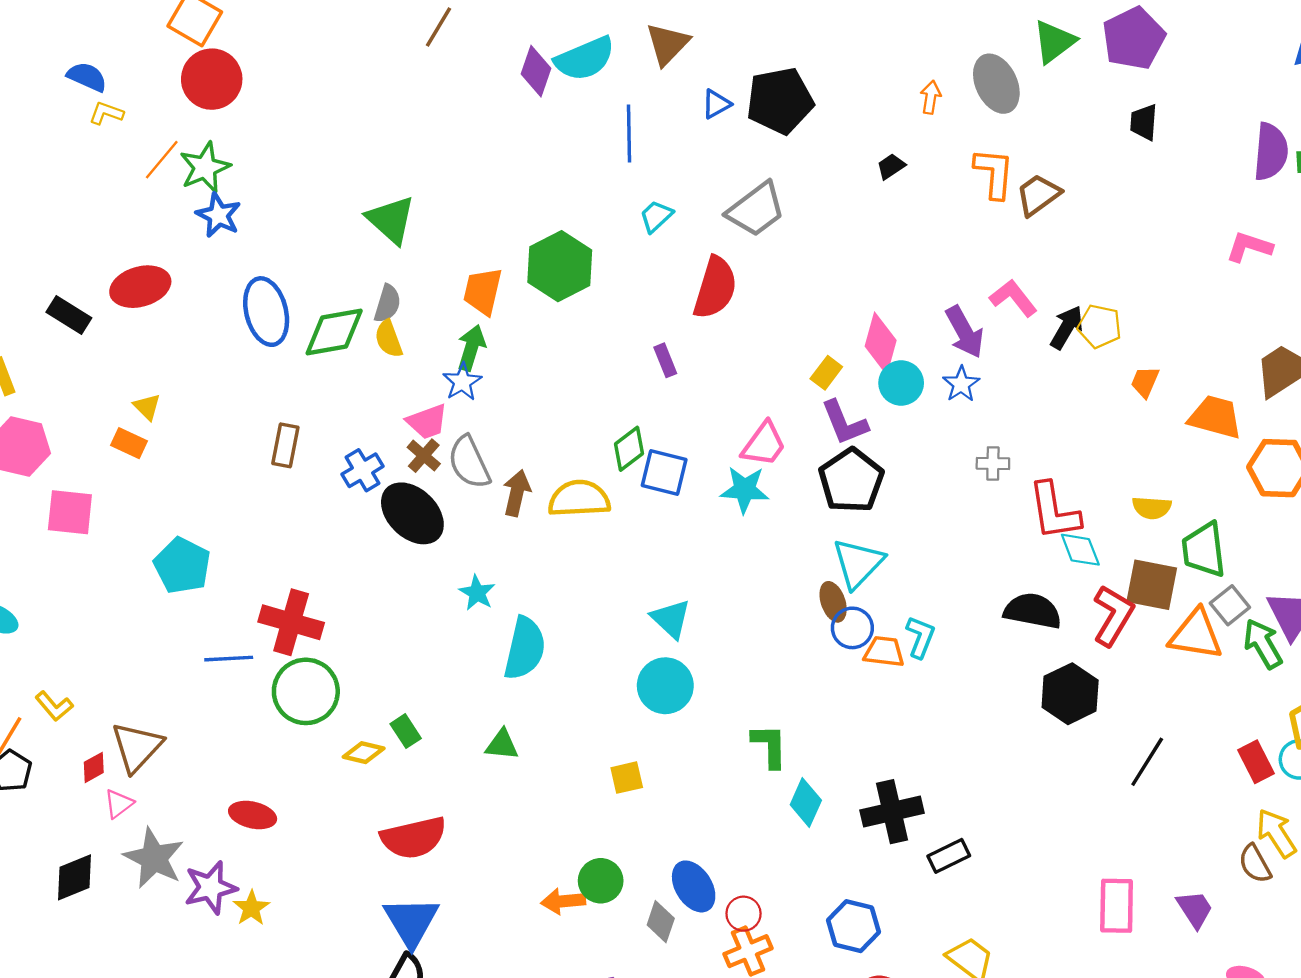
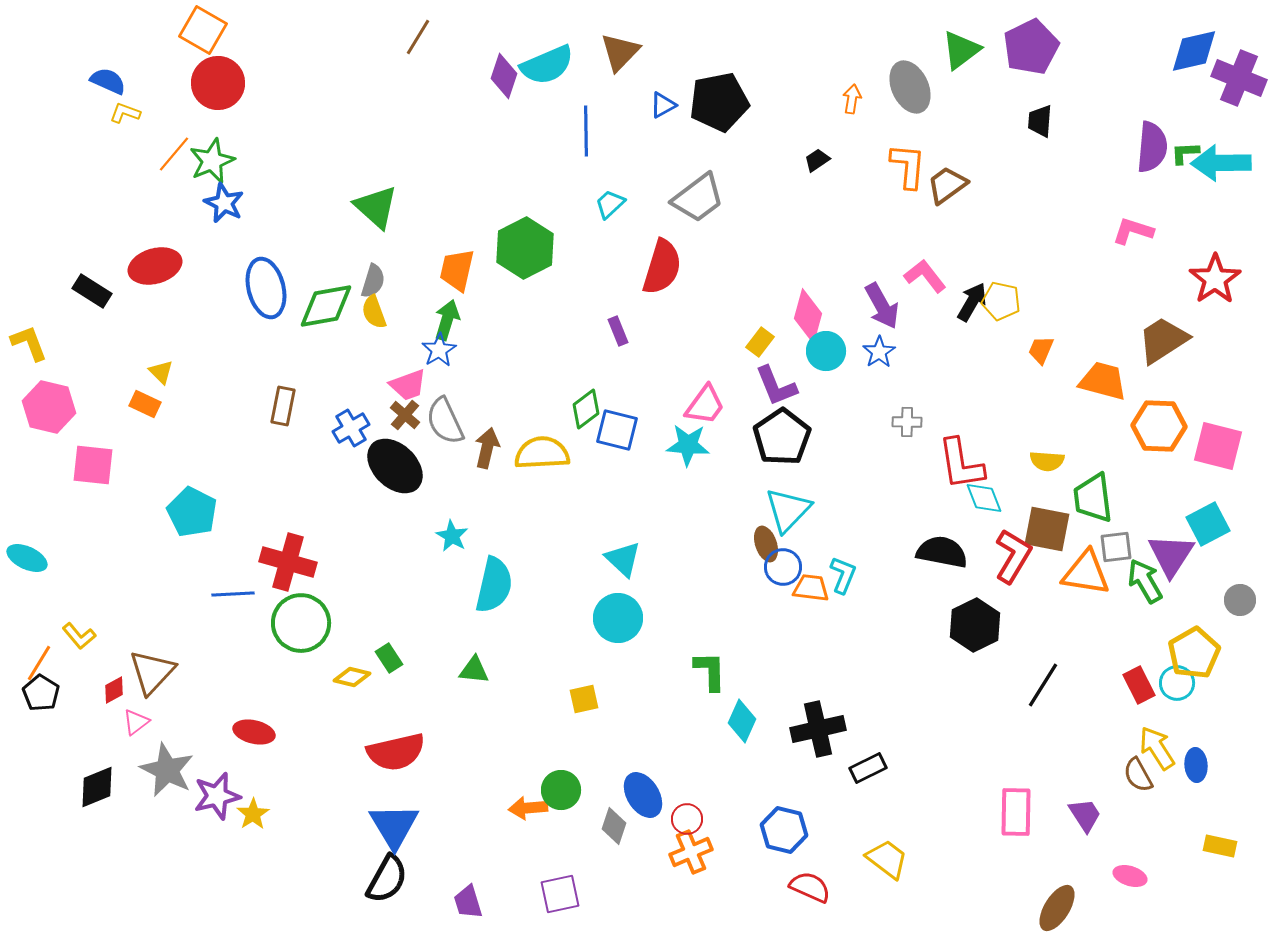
gray square: (1230, 605) -> (1116, 547), turned 32

